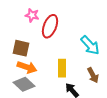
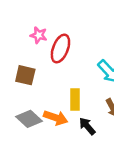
orange arrow: (27, 67) -> (56, 118), moved

